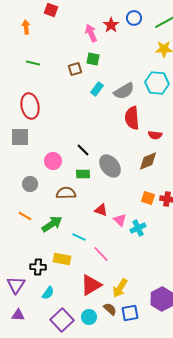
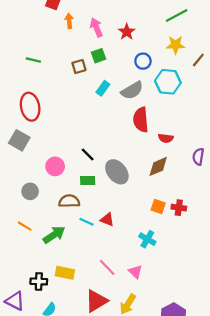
blue circle: (134, 18) -> (143, 61), moved
red star: (111, 25) -> (127, 32), moved
orange arrow: (26, 27) -> (69, 21), moved
green square: (93, 59) -> (98, 56), turned -32
gray square: (20, 137) -> (19, 140), turned 30
pink triangle: (120, 220) -> (135, 272), moved
cyan cross: (138, 228) -> (147, 239), turned -35
cyan line: (79, 237) -> (87, 222), moved
purple triangle: (16, 285) -> (15, 301), turned -36

